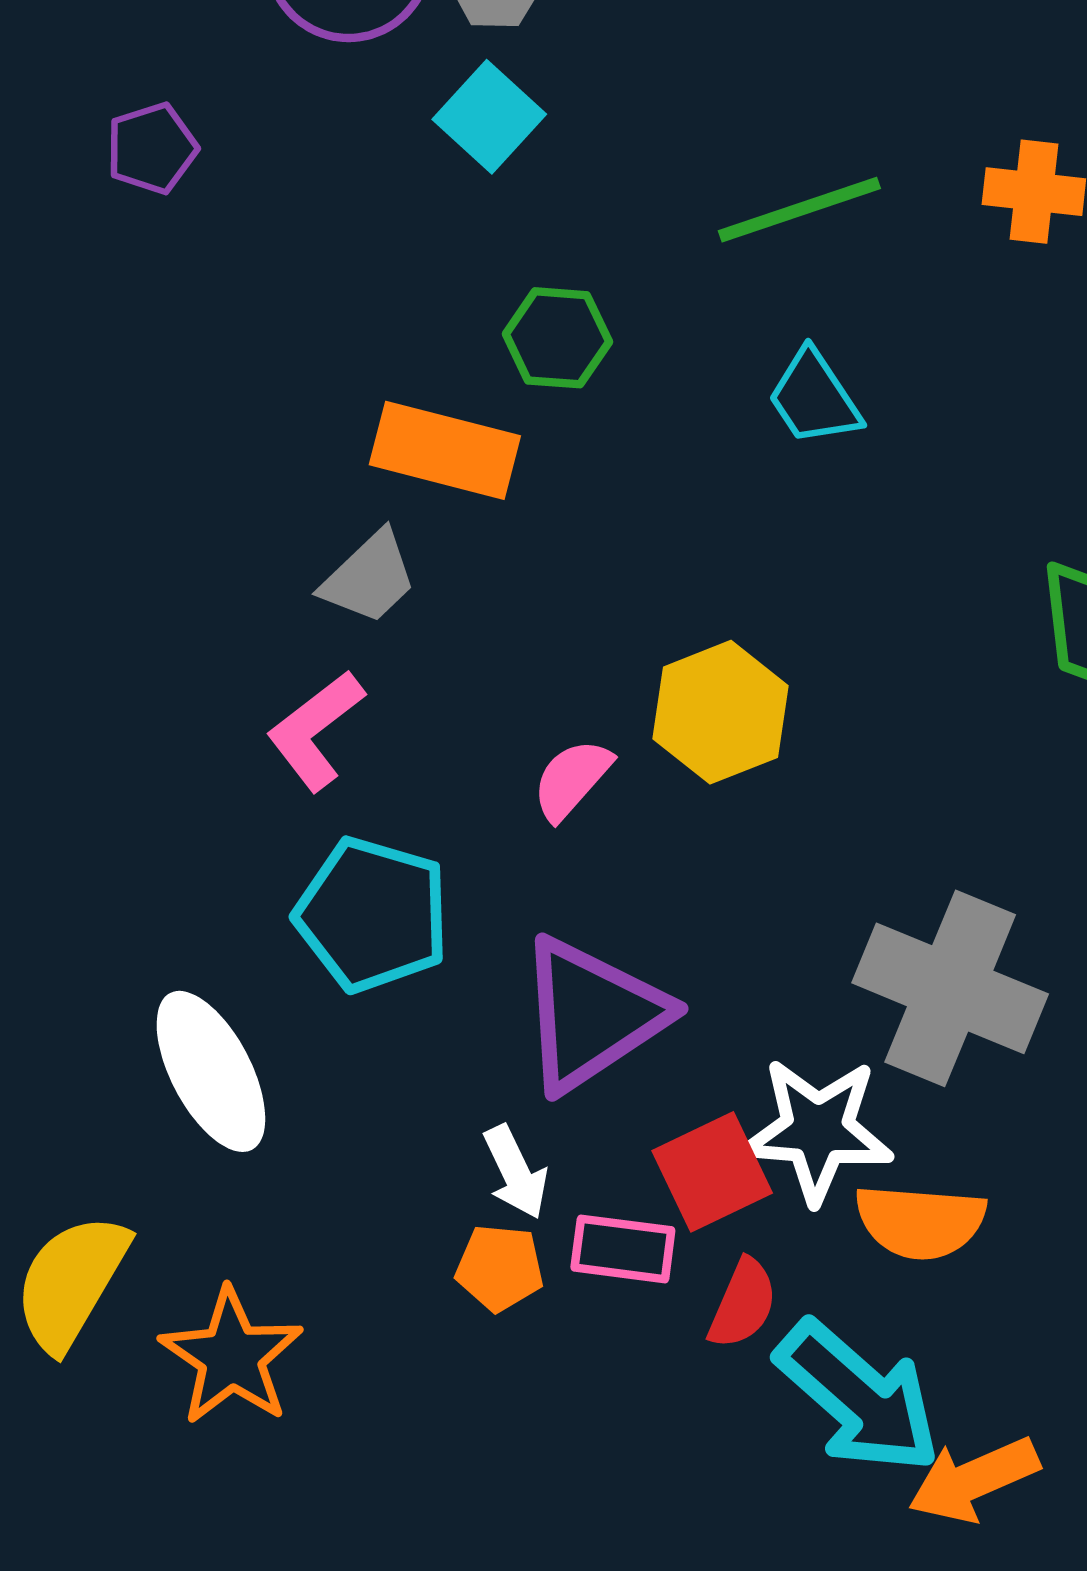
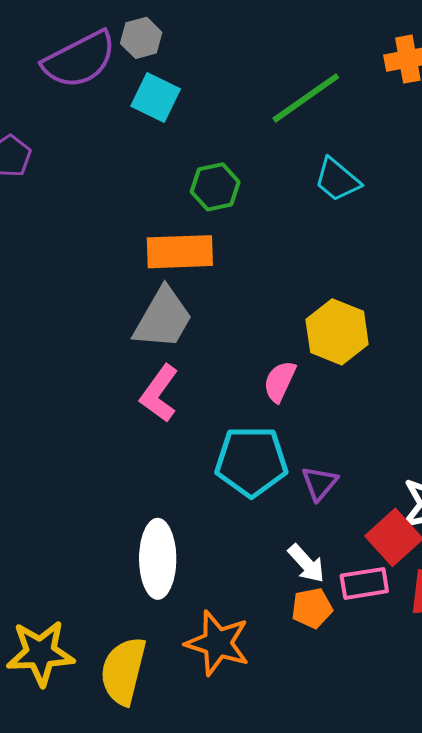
gray trapezoid: (369, 578) -> (163, 318), size x1.4
cyan pentagon: (372, 915) -> (251, 461), moved
purple triangle: (592, 1014) -> (320, 483), size x0.5
white ellipse: (211, 1071) -> (158, 559), turned 44
orange star: (231, 1357) -> (218, 643), moved

